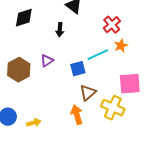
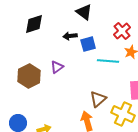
black arrow: (60, 30) -> (70, 36), turned 80
cyan line: (98, 55) -> (108, 61), turned 30
blue square: (78, 69) -> (88, 44), moved

